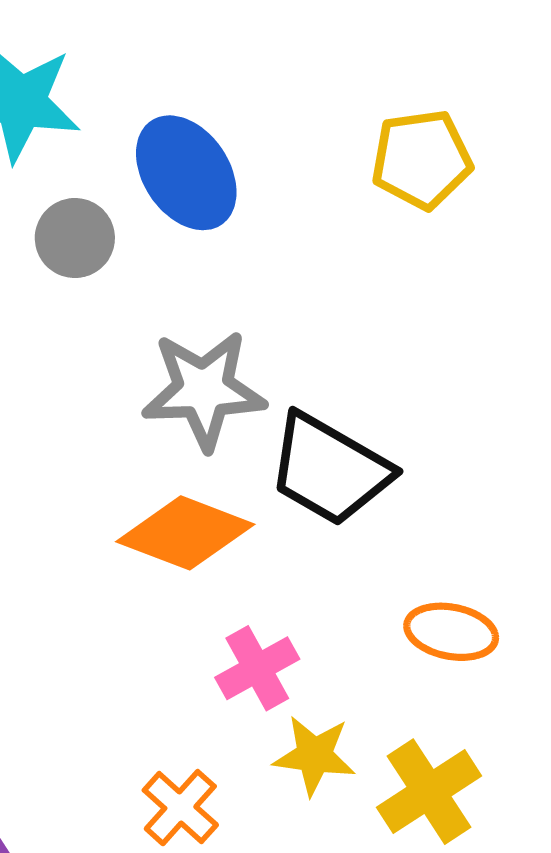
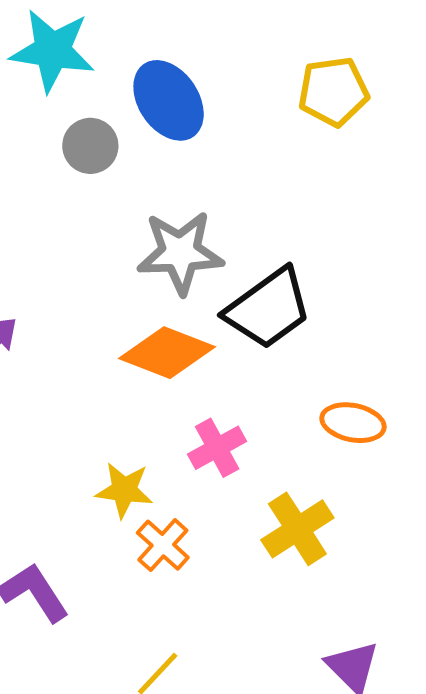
black trapezoid: (330, 469) -> (268, 309), turned -66
yellow star: (314, 755) -> (124, 490), moved
yellow cross: (429, 792) -> (297, 529), moved

